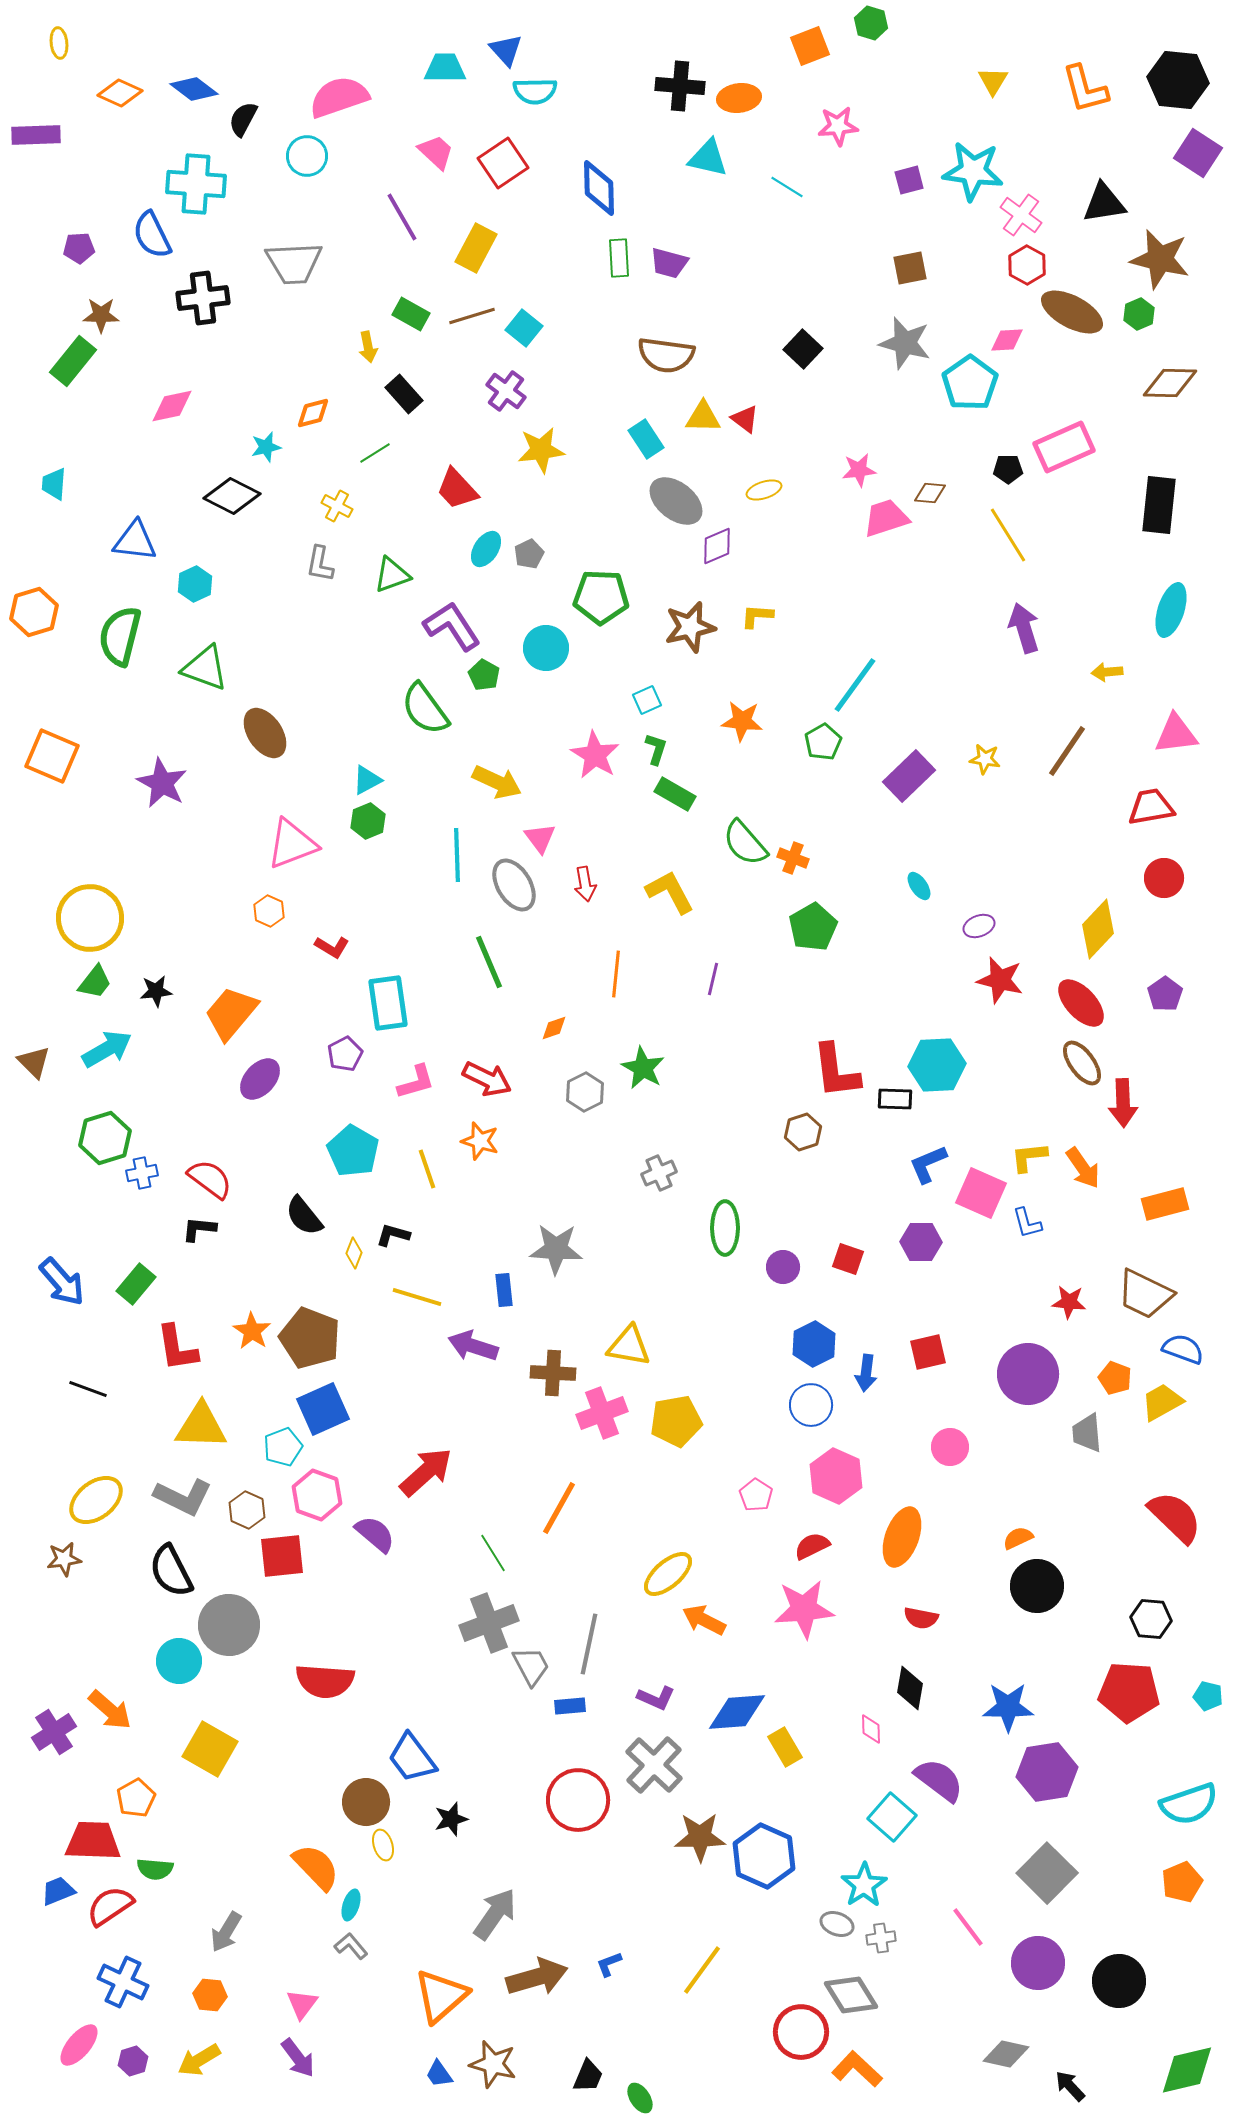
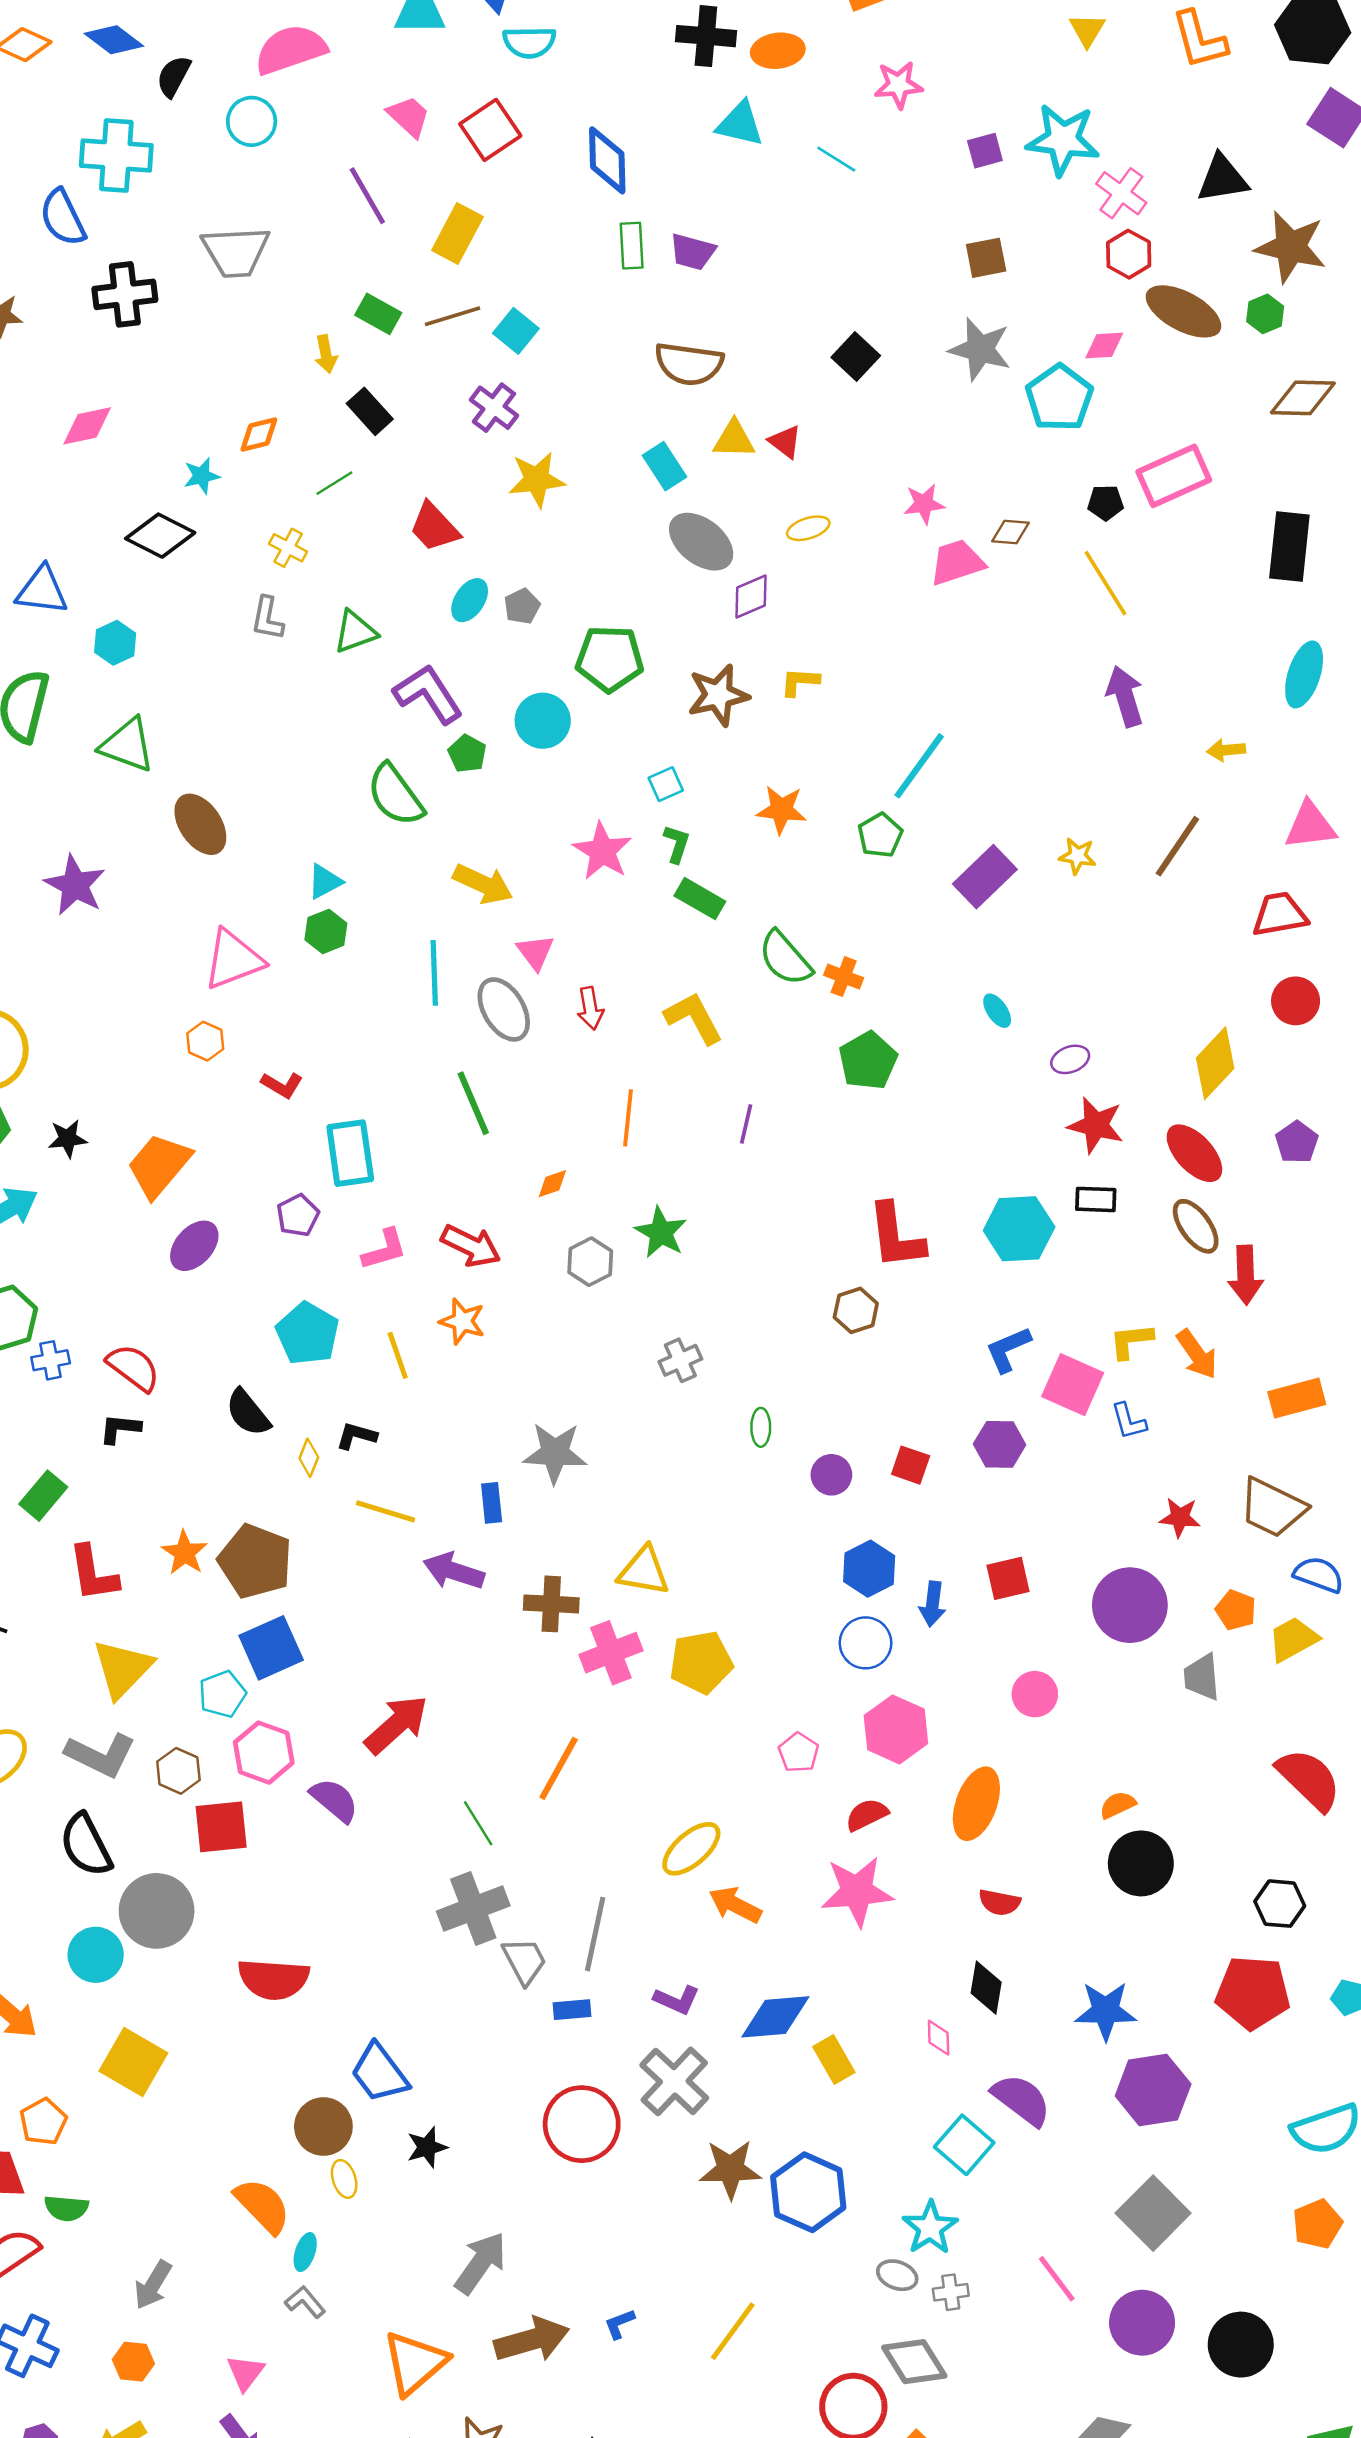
black rectangle: (895, 1099) -> (1096, 1199), moved
green ellipse: (725, 1228) -> (761, 1427), size x0.6
yellow triangle: (201, 1426) -> (122, 1668), turned -48

